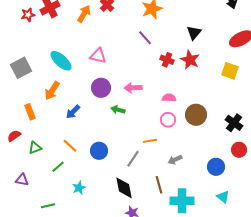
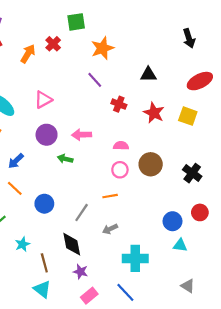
black triangle: (194, 33) -> (148, 74), turned 49
pink triangle: (98, 56) -> (43, 100), turned -42
red star: (190, 60) -> (154, 113), moved
orange line: (150, 141) -> (110, 196), moved
orange line: (70, 146) -> (15, 188), moved
red circle: (239, 150) -> (200, 212), moved
gray arrow: (175, 160) -> (110, 229), moved
brown line: (159, 185) -> (44, 263), moved
cyan triangle: (223, 197) -> (180, 245), moved, turned -32

